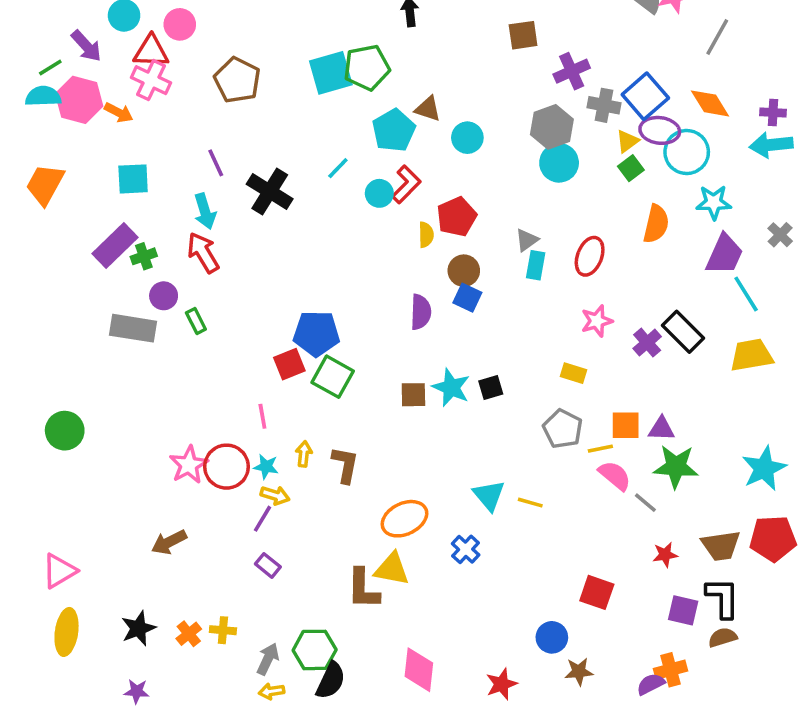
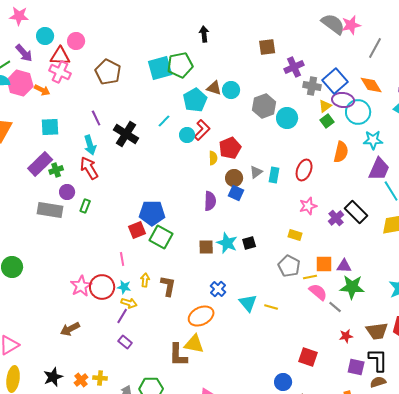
gray hexagon: (552, 127) -> (264, 106), moved
cyan circle: (467, 138) -> (231, 90), moved
gray triangle: (527, 240) -> (256, 172), moved
green rectangle: (196, 321) -> (85, 206), turned 48
blue cross: (466, 549) -> (218, 289), moved

